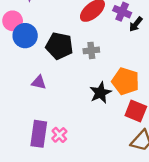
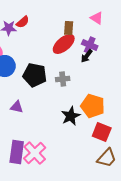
black arrow: (136, 24) -> (87, 56), moved
pink cross: (59, 135) -> (35, 153), size x1.6

